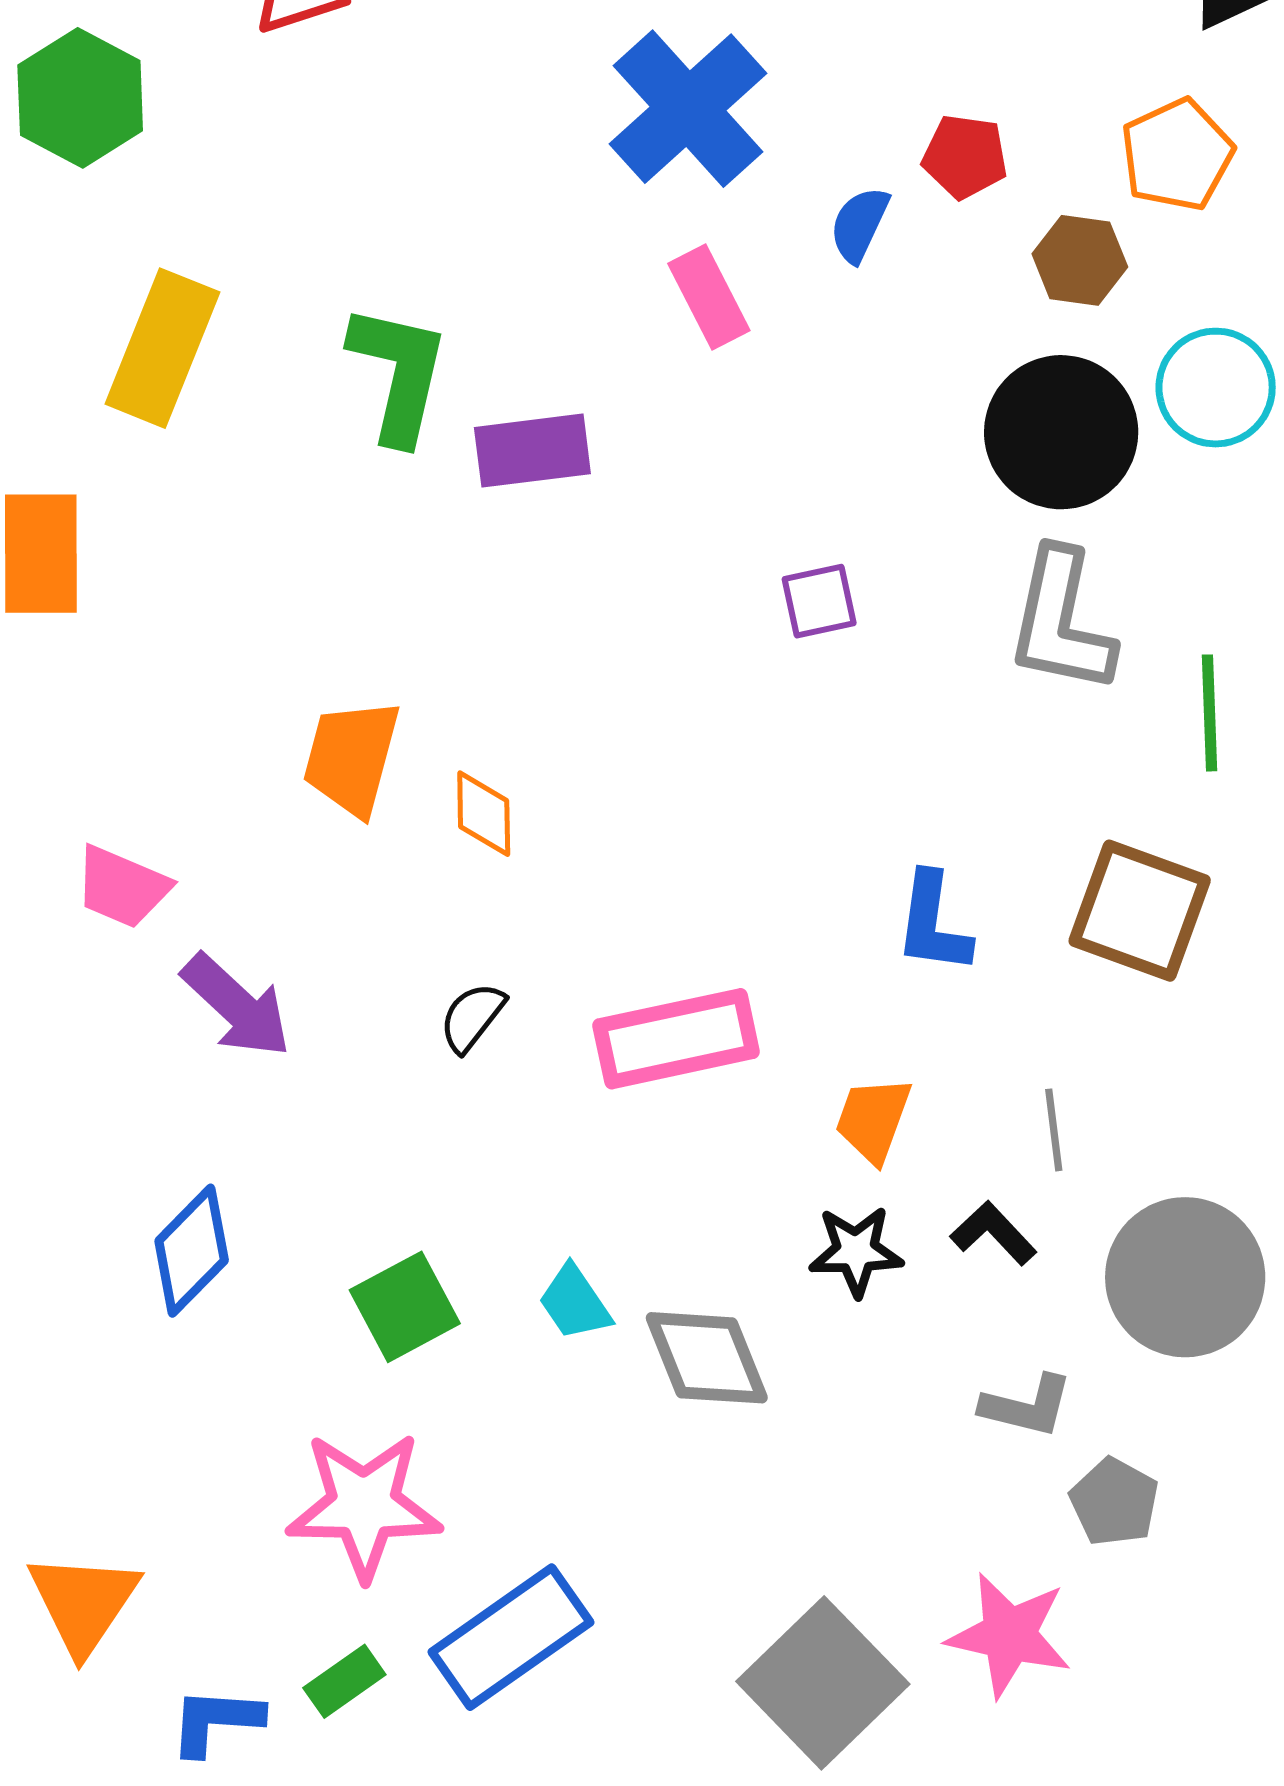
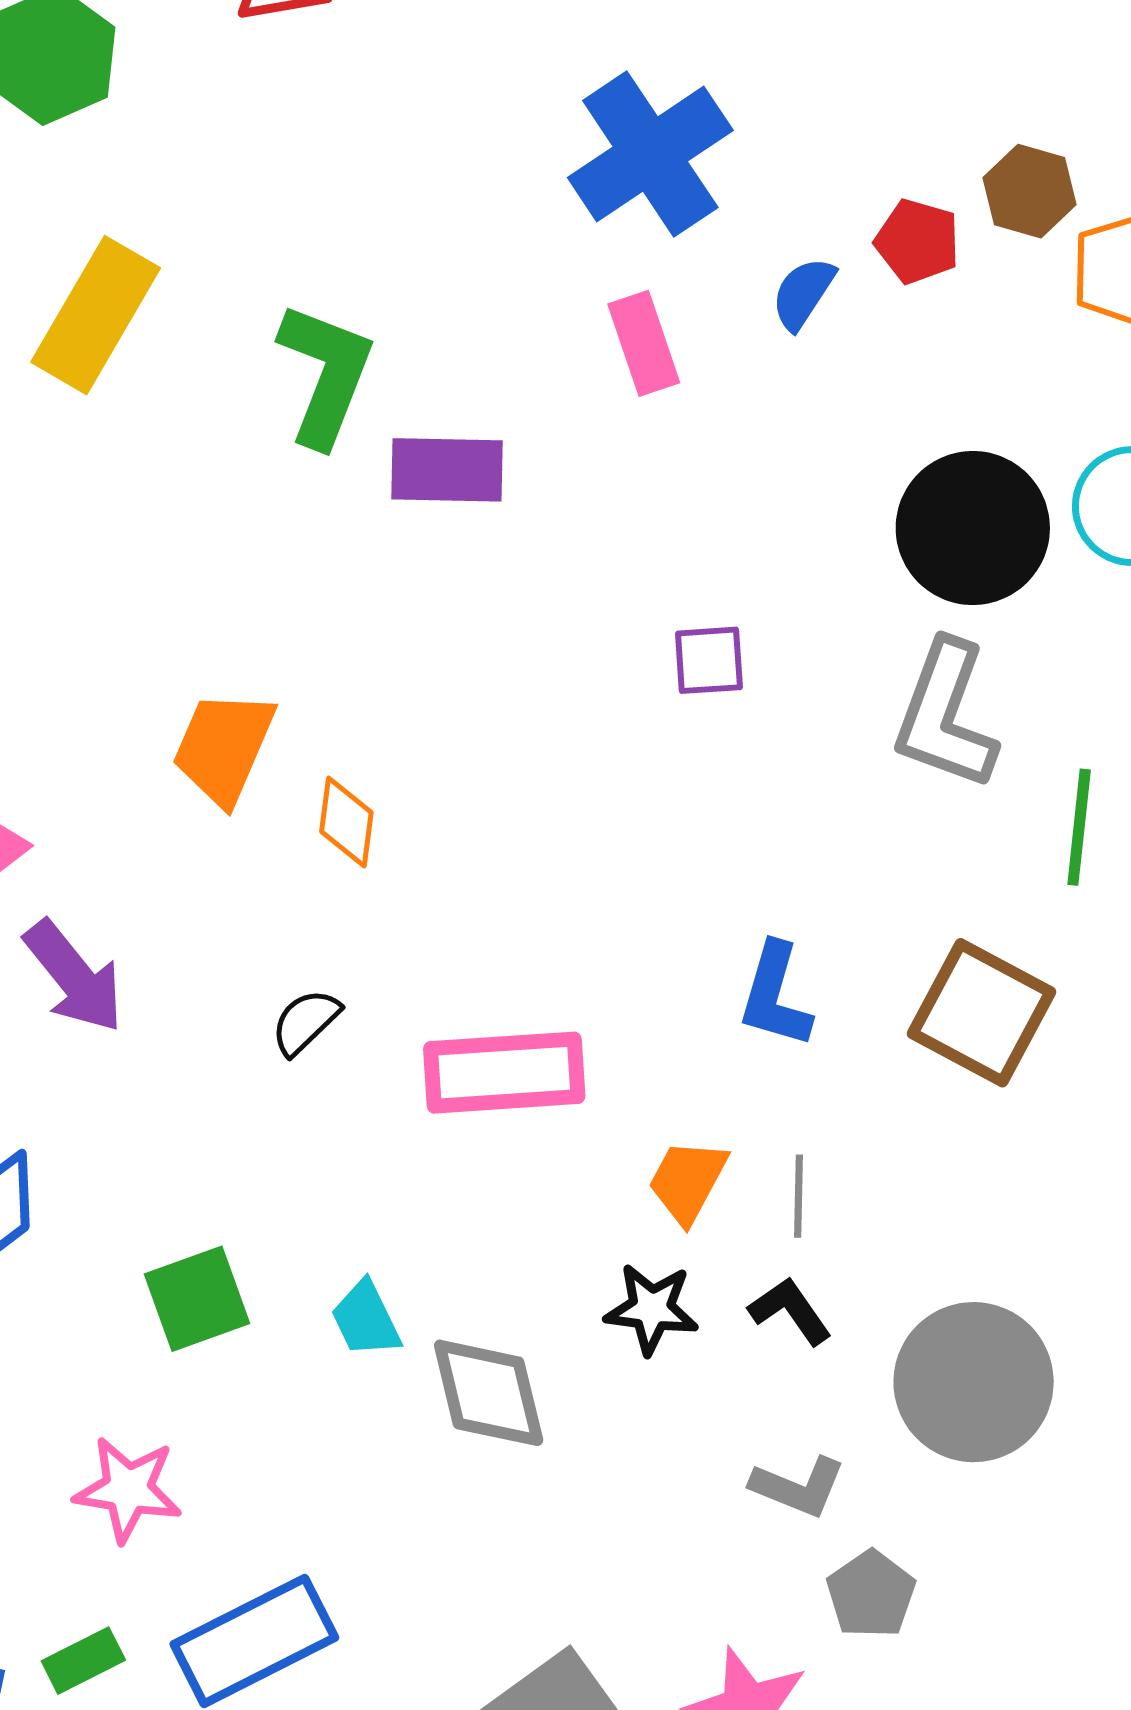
brown hexagon: (1080, 260) -> (1029, 191), moved
gray line: (1054, 1130) -> (799, 1196), moved
pink star: (364, 1505) -> (128, 1489), size x0.7

